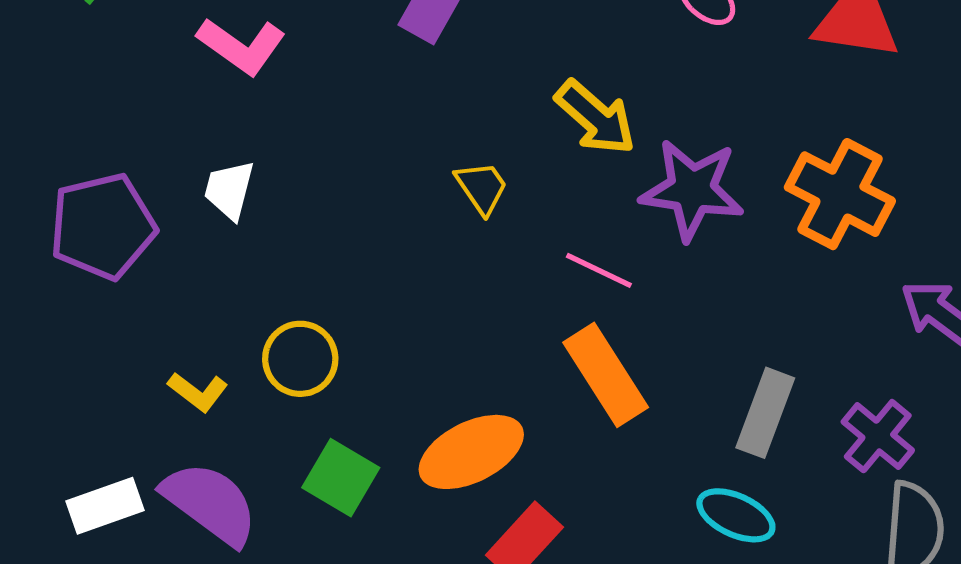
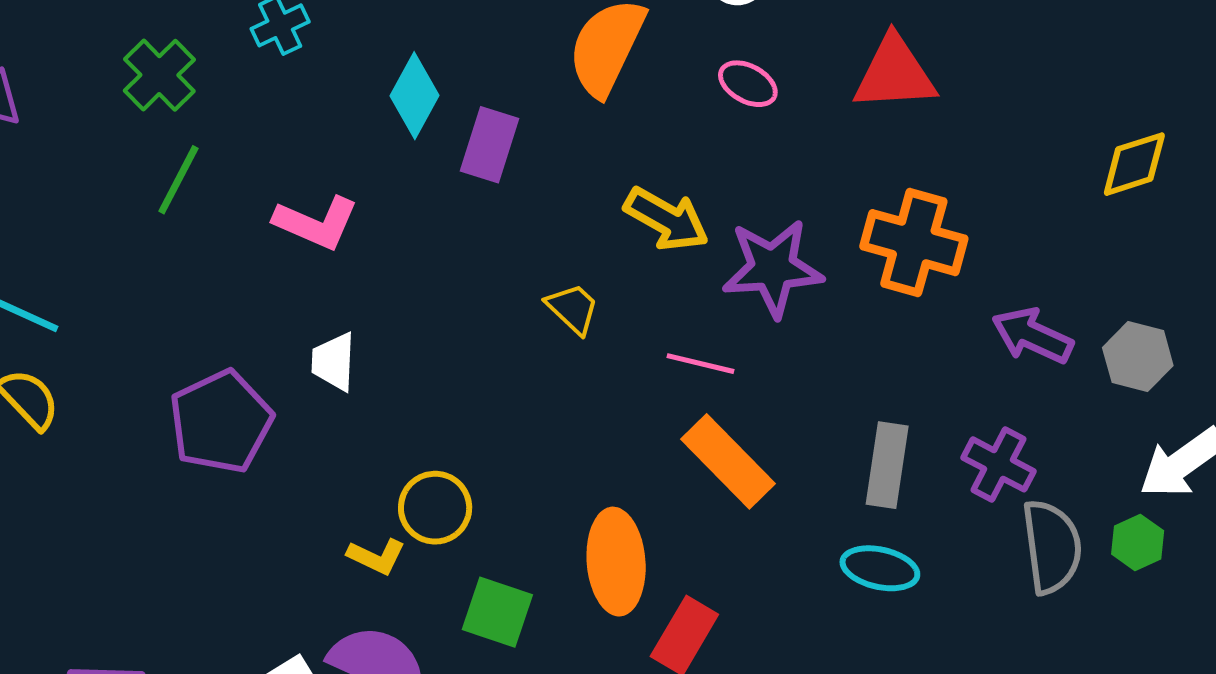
yellow L-shape: (198, 392) -> (376, 556), moved
orange ellipse: (471, 452) -> (616, 562), turned -56

